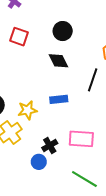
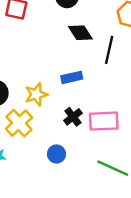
black diamond: (58, 61) -> (80, 33), moved
black cross: (50, 145) -> (73, 117), moved

